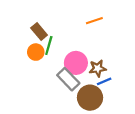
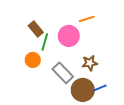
orange circle: (36, 52) -> (33, 60), moved
pink circle: (76, 63) -> (69, 36), moved
blue line: (104, 81) -> (100, 88), moved

